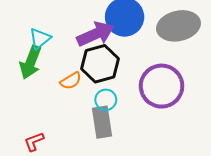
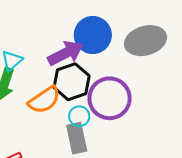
orange semicircle: (71, 81) -> (44, 100), size x1.6
purple circle: (162, 86) -> (110, 98), moved

